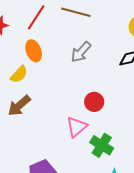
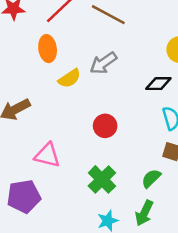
yellow semicircle: (19, 74) -> (69, 78), moved
pink triangle: (77, 127) -> (47, 155), moved, turned 40

